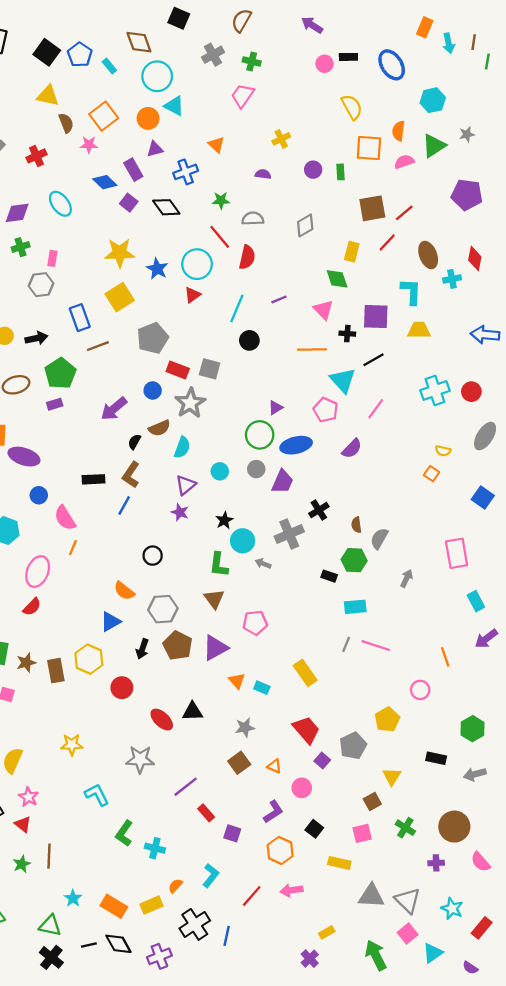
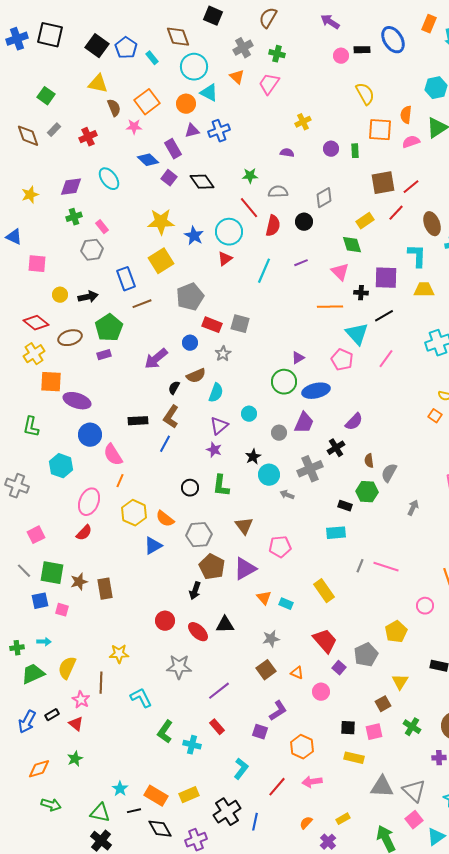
blue ellipse: (392, 65) -> (393, 40), moved
orange triangle: (216, 145) -> (237, 77), moved
blue cross: (186, 172) -> (219, 131), moved
yellow rectangle: (352, 252) -> (365, 221), turned 42
pink rectangle: (52, 258) -> (102, 227), turned -48
black circle: (249, 340) -> (304, 222), moved
gray star: (190, 403) -> (223, 354), size x0.6
purple semicircle: (352, 449) -> (354, 422), moved
gray circle: (256, 469) -> (279, 433), moved
blue circle: (39, 495) -> (90, 435), size x1.5
green L-shape: (219, 565) -> (221, 486), moved
cyan rectangle: (355, 607) -> (336, 533), moved
black arrow: (142, 649) -> (195, 591), moved
yellow hexagon: (89, 659) -> (134, 513), moved
red circle: (122, 688) -> (165, 621), moved
purple L-shape: (273, 812) -> (278, 711), moved
red rectangle: (206, 813) -> (217, 727), moved
black square: (314, 829) -> (348, 728), moved, turned -35
brown line: (49, 856) -> (101, 683), moved
orange semicircle: (175, 886) -> (306, 823), moved
black line: (89, 945) -> (134, 811), moved

